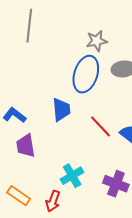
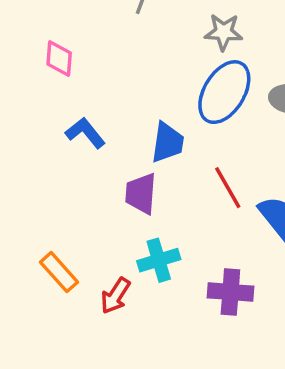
gray star: (97, 41) -> (224, 32), moved
purple trapezoid: (26, 146) -> (141, 193), moved
purple cross: (116, 184) -> (230, 292), turned -30

